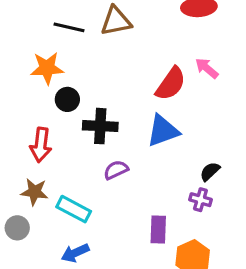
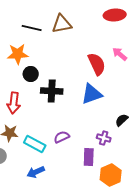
red semicircle: (171, 84) -> (97, 64), turned -60
purple semicircle: (116, 170) -> (62, 137), moved
purple cross: (200, 200) -> (104, 138), moved

